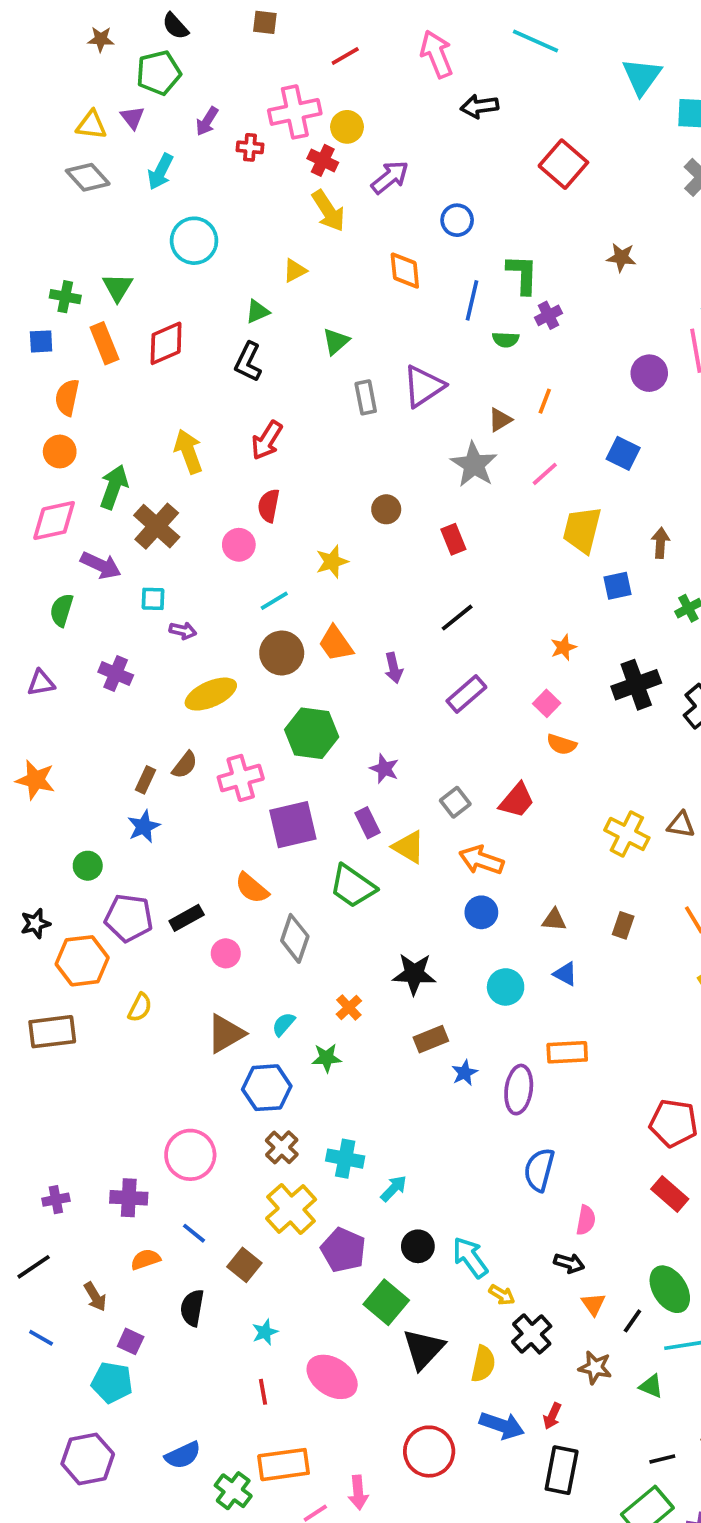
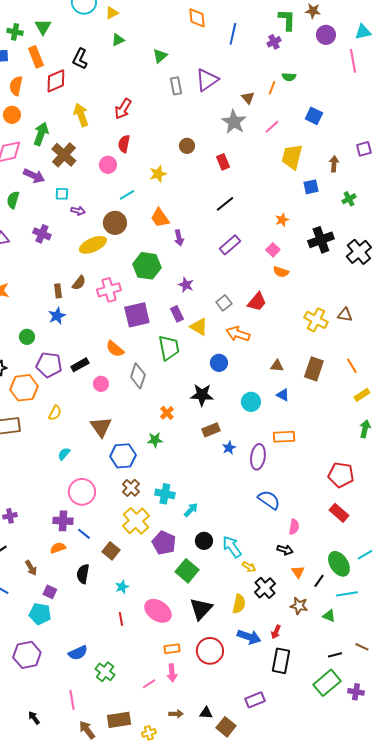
yellow triangle: (295, 271) -> (112, 13), moved
green L-shape: (522, 274) -> (287, 20), moved
green semicircle: (506, 340) -> (289, 77), moved
red diamond: (166, 343) -> (56, 81), moved
black L-shape: (248, 362) -> (80, 59), moved
purple circle: (649, 373) -> (326, 35), moved
brown triangle: (500, 420) -> (248, 98), turned -40
brown circle: (282, 653) -> (115, 223), moved
purple arrow: (394, 668) -> (179, 238), moved
brown rectangle: (146, 780) -> (58, 291), turned -32
green trapezoid: (353, 886) -> (169, 348), turned -136
blue circle: (481, 912) -> (219, 363), moved
brown rectangle: (623, 925) -> (314, 369), size x1.6
cyan semicircle: (284, 1024) -> (64, 454), moved
brown triangle: (226, 1034) -> (101, 427), turned -35
blue semicircle: (539, 1170) -> (269, 500), turned 110
purple cross: (129, 1198) -> (63, 521), moved
black triangle: (424, 1349) -> (201, 609), moved
orange rectangle: (284, 1465) -> (172, 649), moved, size x0.6

